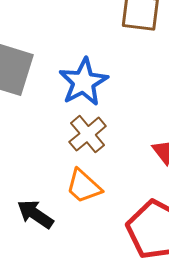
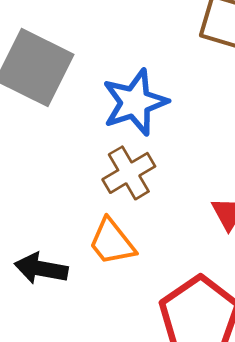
black arrow: (35, 214) -> (41, 269), turned -33

